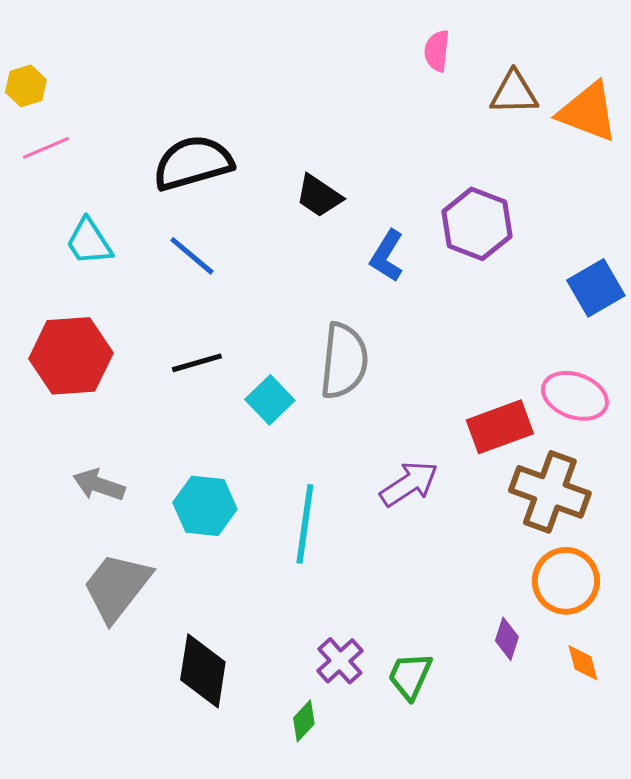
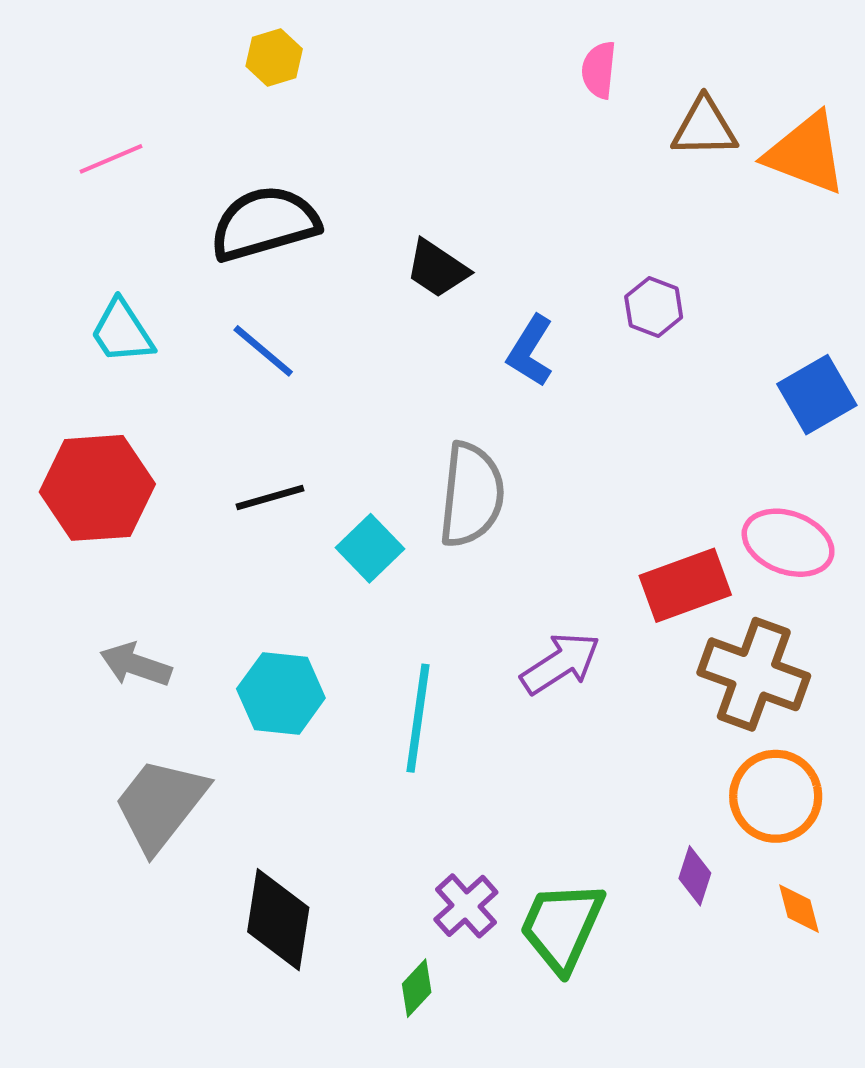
yellow hexagon: (26, 86) -> (274, 58), moved
pink line: (46, 148) -> (111, 159), moved
purple hexagon: (477, 224) -> (654, 307), size x0.6
green trapezoid: (410, 676) -> (562, 926), size x1.4

